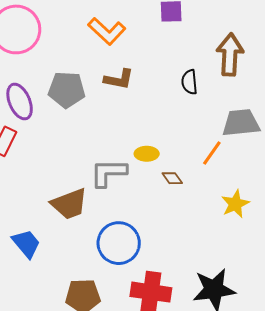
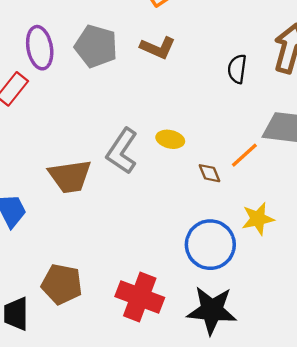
gray L-shape: (108, 173) -> (122, 151), turned -69
brown diamond: (172, 178) -> (209, 173), moved
blue circle: (119, 243) -> (210, 245), moved

